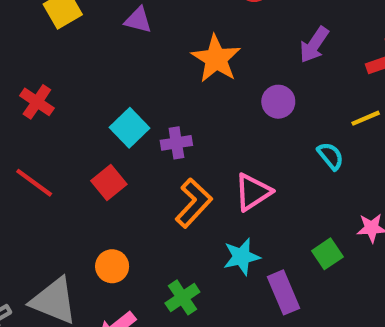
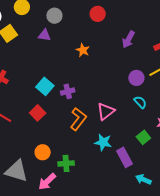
orange star: (216, 59) -> (83, 50), size x0.6
purple circle: (278, 102) -> (136, 78), moved
cyan semicircle: (330, 156) -> (140, 102), moved
cyan star: (242, 257) -> (103, 142), turned 30
green cross: (182, 297) -> (66, 163), moved, turned 35

